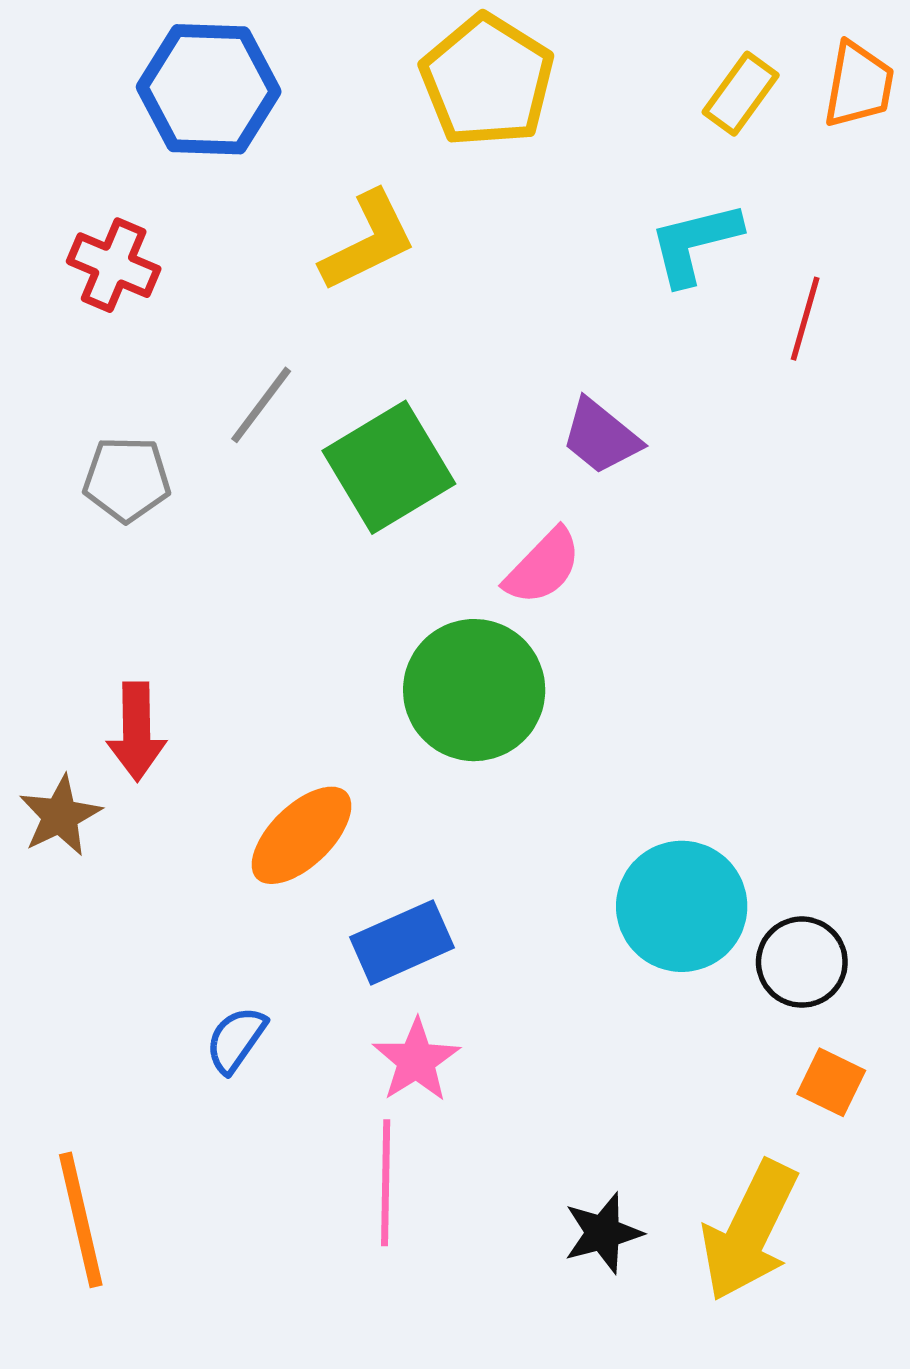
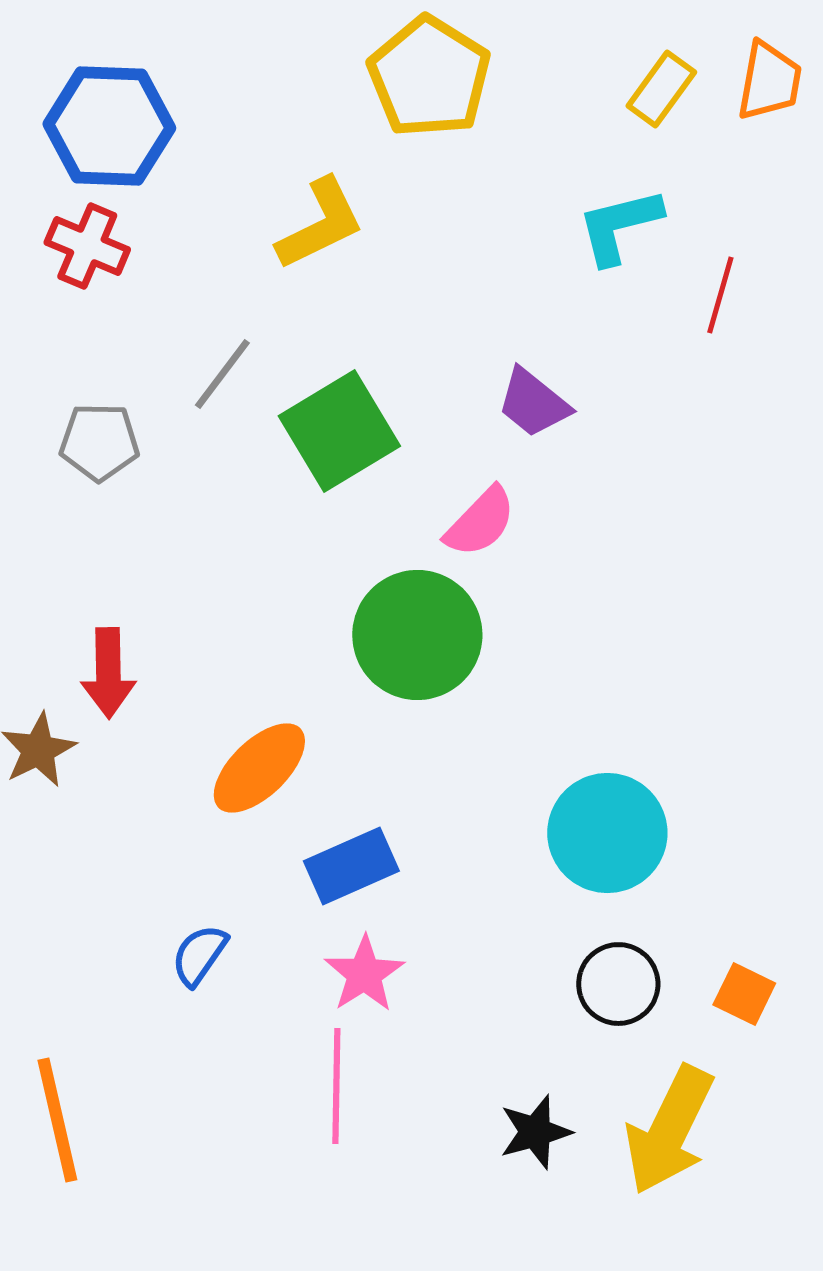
blue hexagon: (209, 89) -> (109, 126), moved
black circle: (802, 962) -> (618, 984), moved

